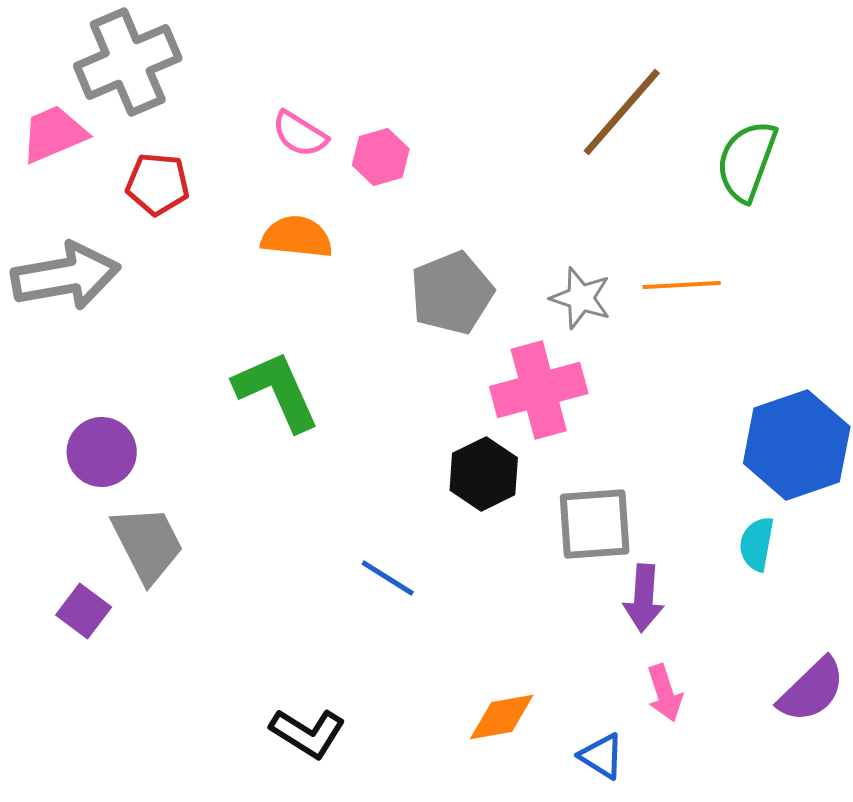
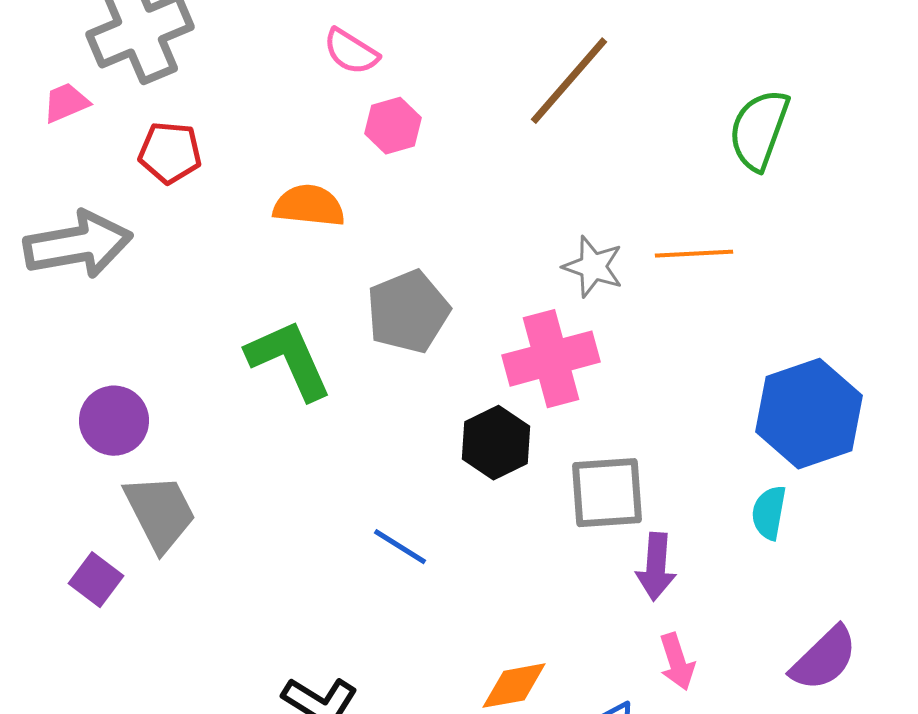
brown line: (622, 112) -> (569, 81), moved
pink trapezoid: (54, 134) -> (66, 103), size x0.7
pink semicircle: (300, 134) -> (351, 52), moved
gray pentagon: (452, 293) -> (408, 312), moved

